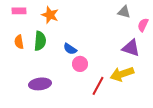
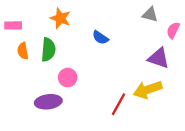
pink rectangle: (19, 11) -> (13, 25), moved
blue semicircle: (70, 49) -> (100, 38), moved
pink circle: (80, 64) -> (68, 78), moved

